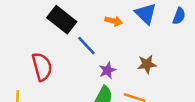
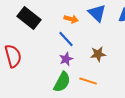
blue line: (86, 46) -> (66, 39), moved

